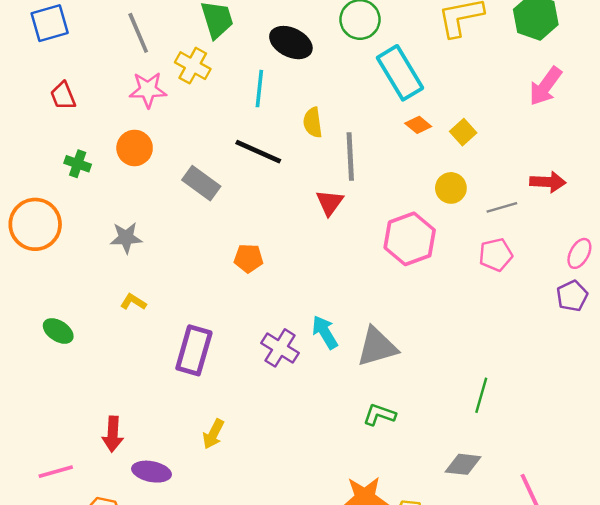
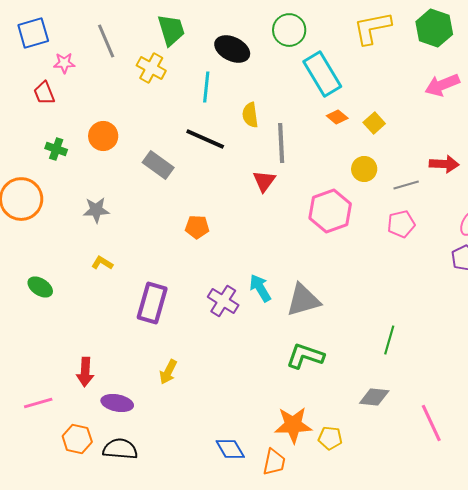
pink arrow: (545, 86) -> (442, 85), turned 32
pink star: (148, 90) -> (64, 63), moved, size x0.7
green L-shape: (379, 415) -> (305, 356), size x1.4

